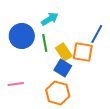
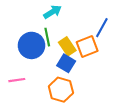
blue circle: (22, 36) -> (32, 45), moved
orange square: (83, 52) -> (87, 46), turned -30

